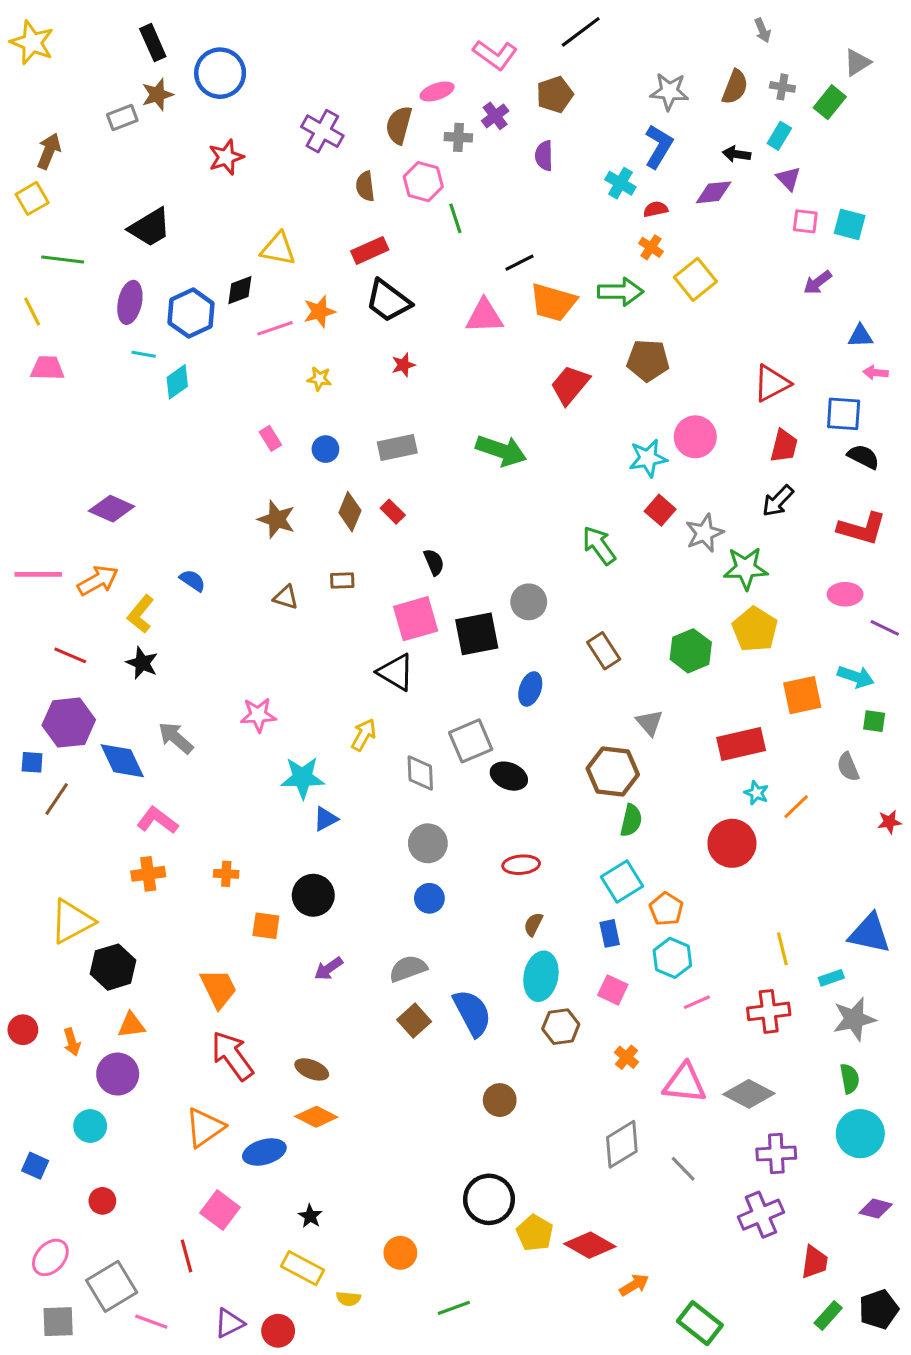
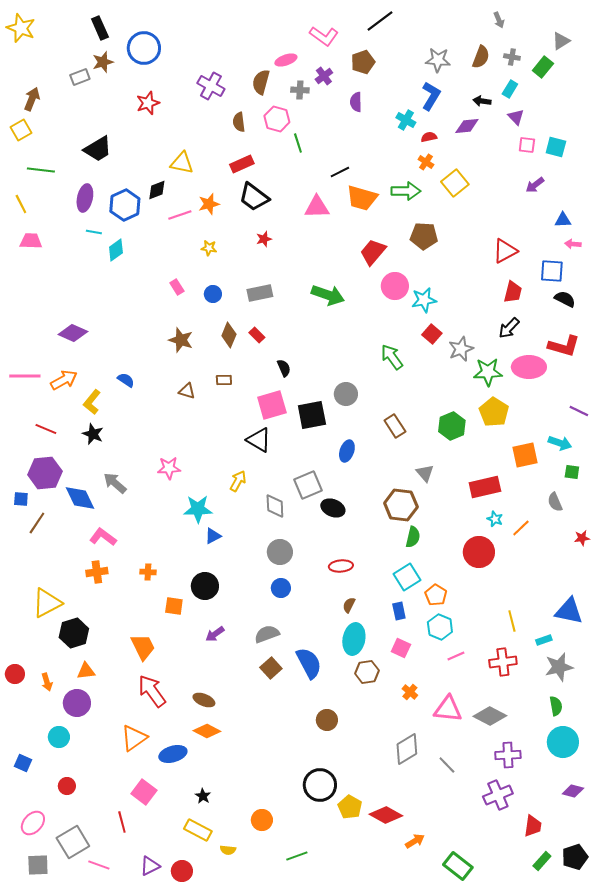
pink circle: (695, 437) -> (395, 286), moved
pink ellipse: (845, 594) -> (529, 367), moved, size x1.5

